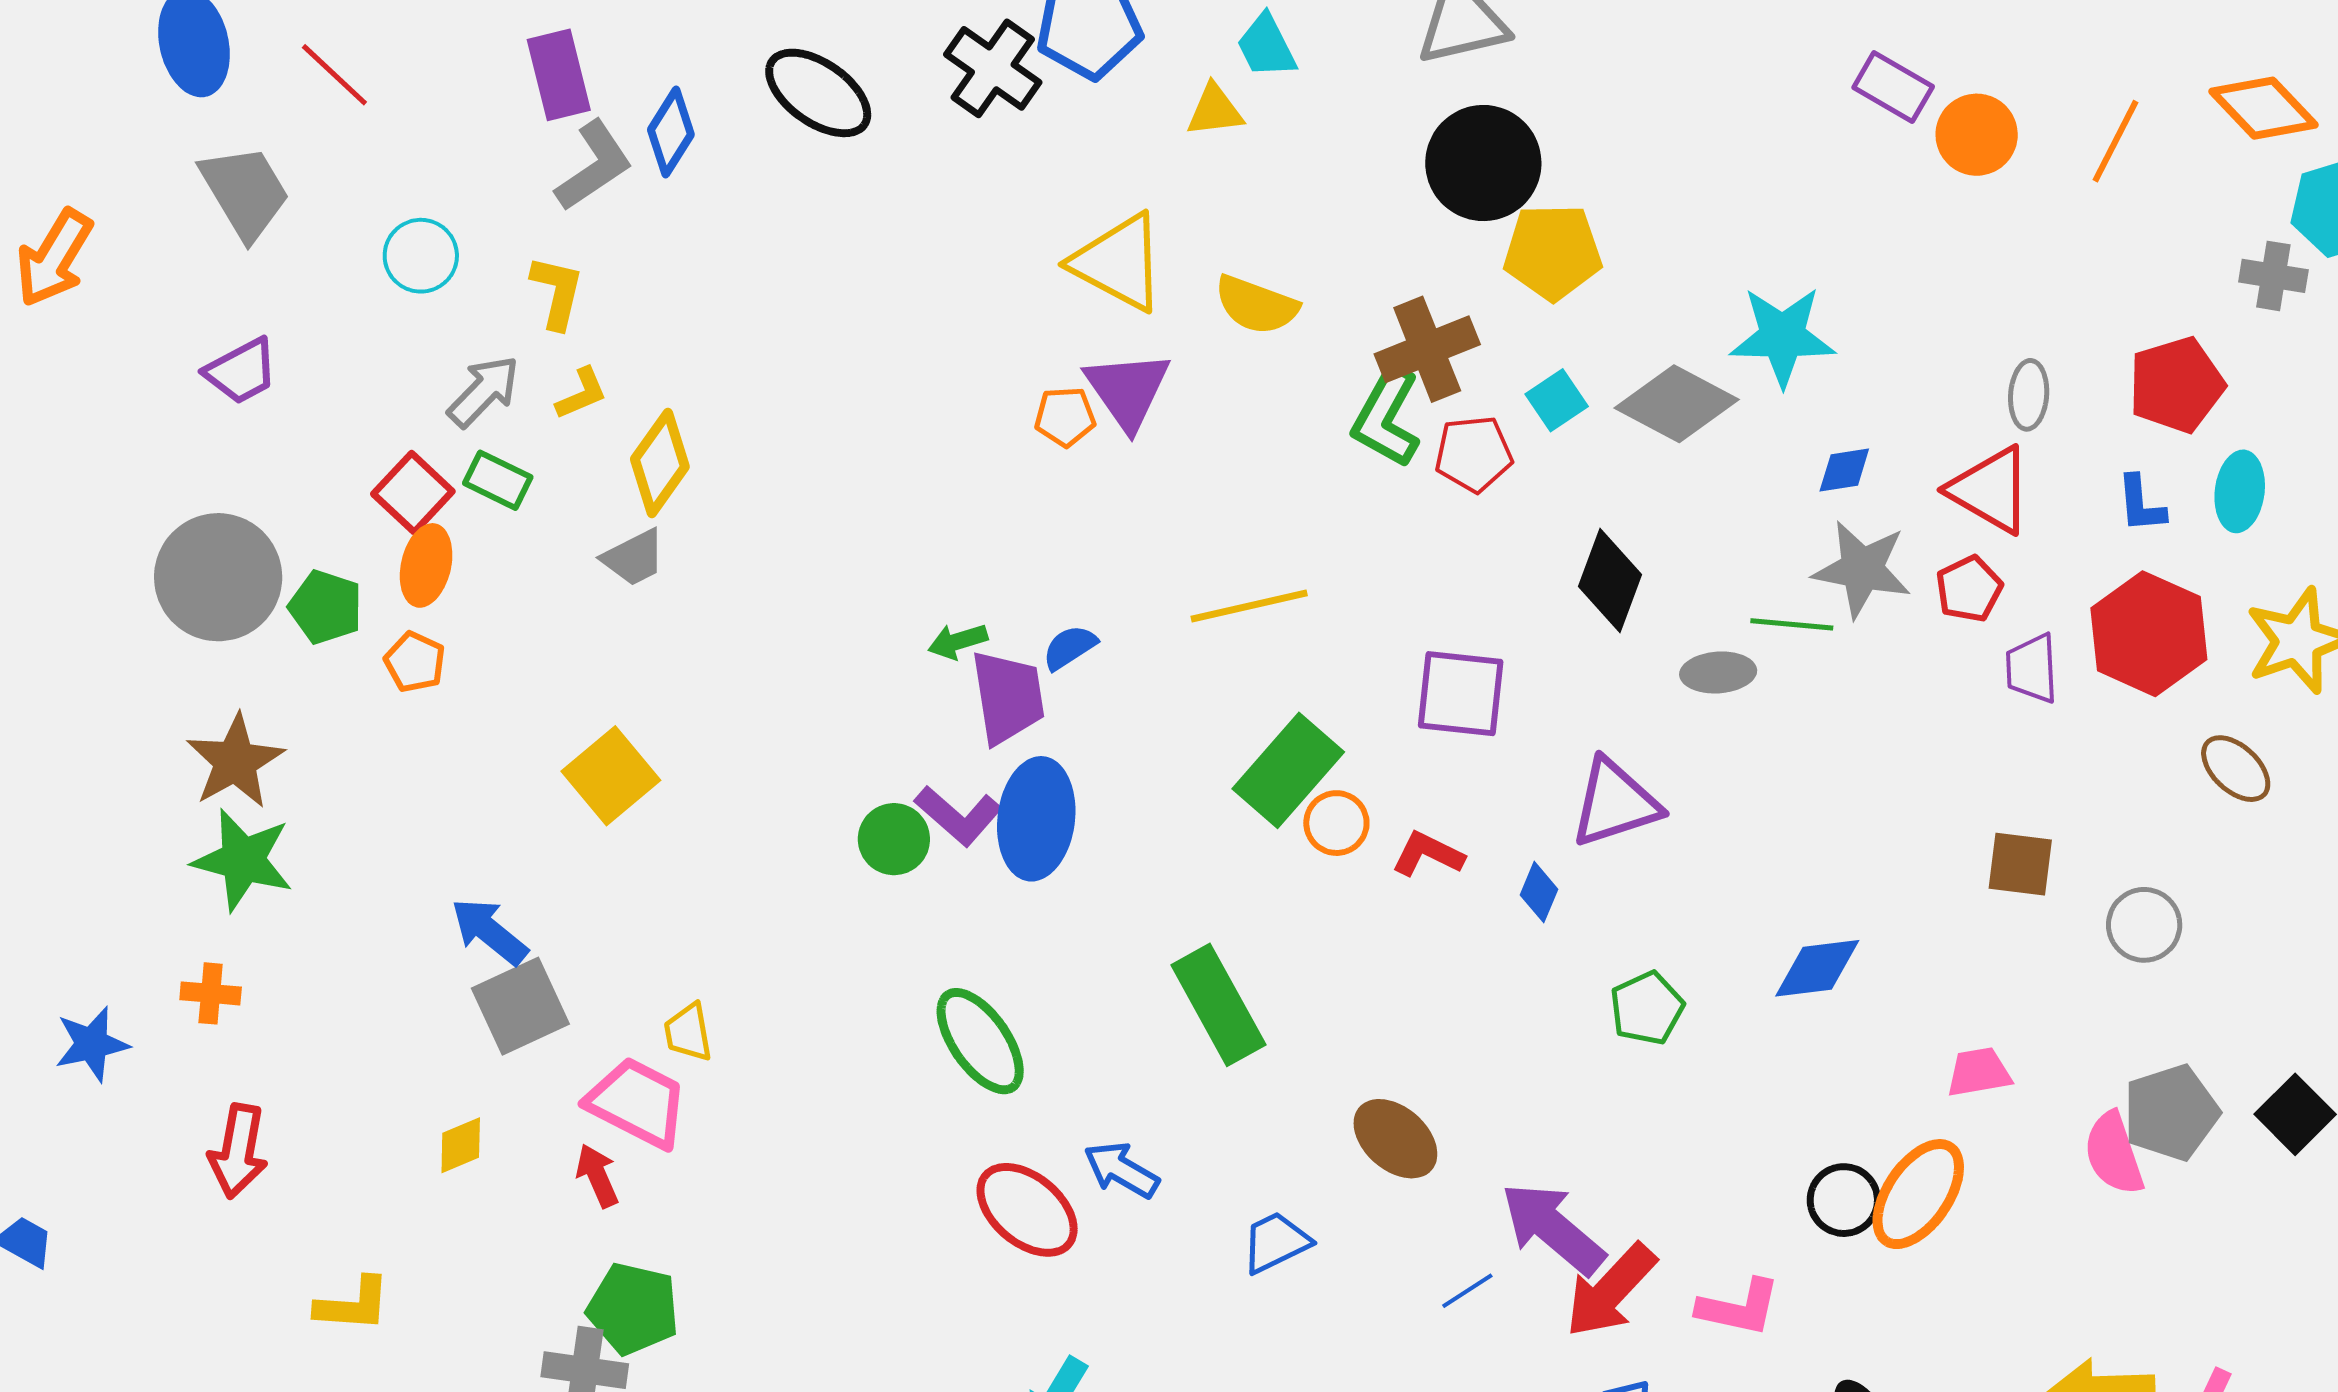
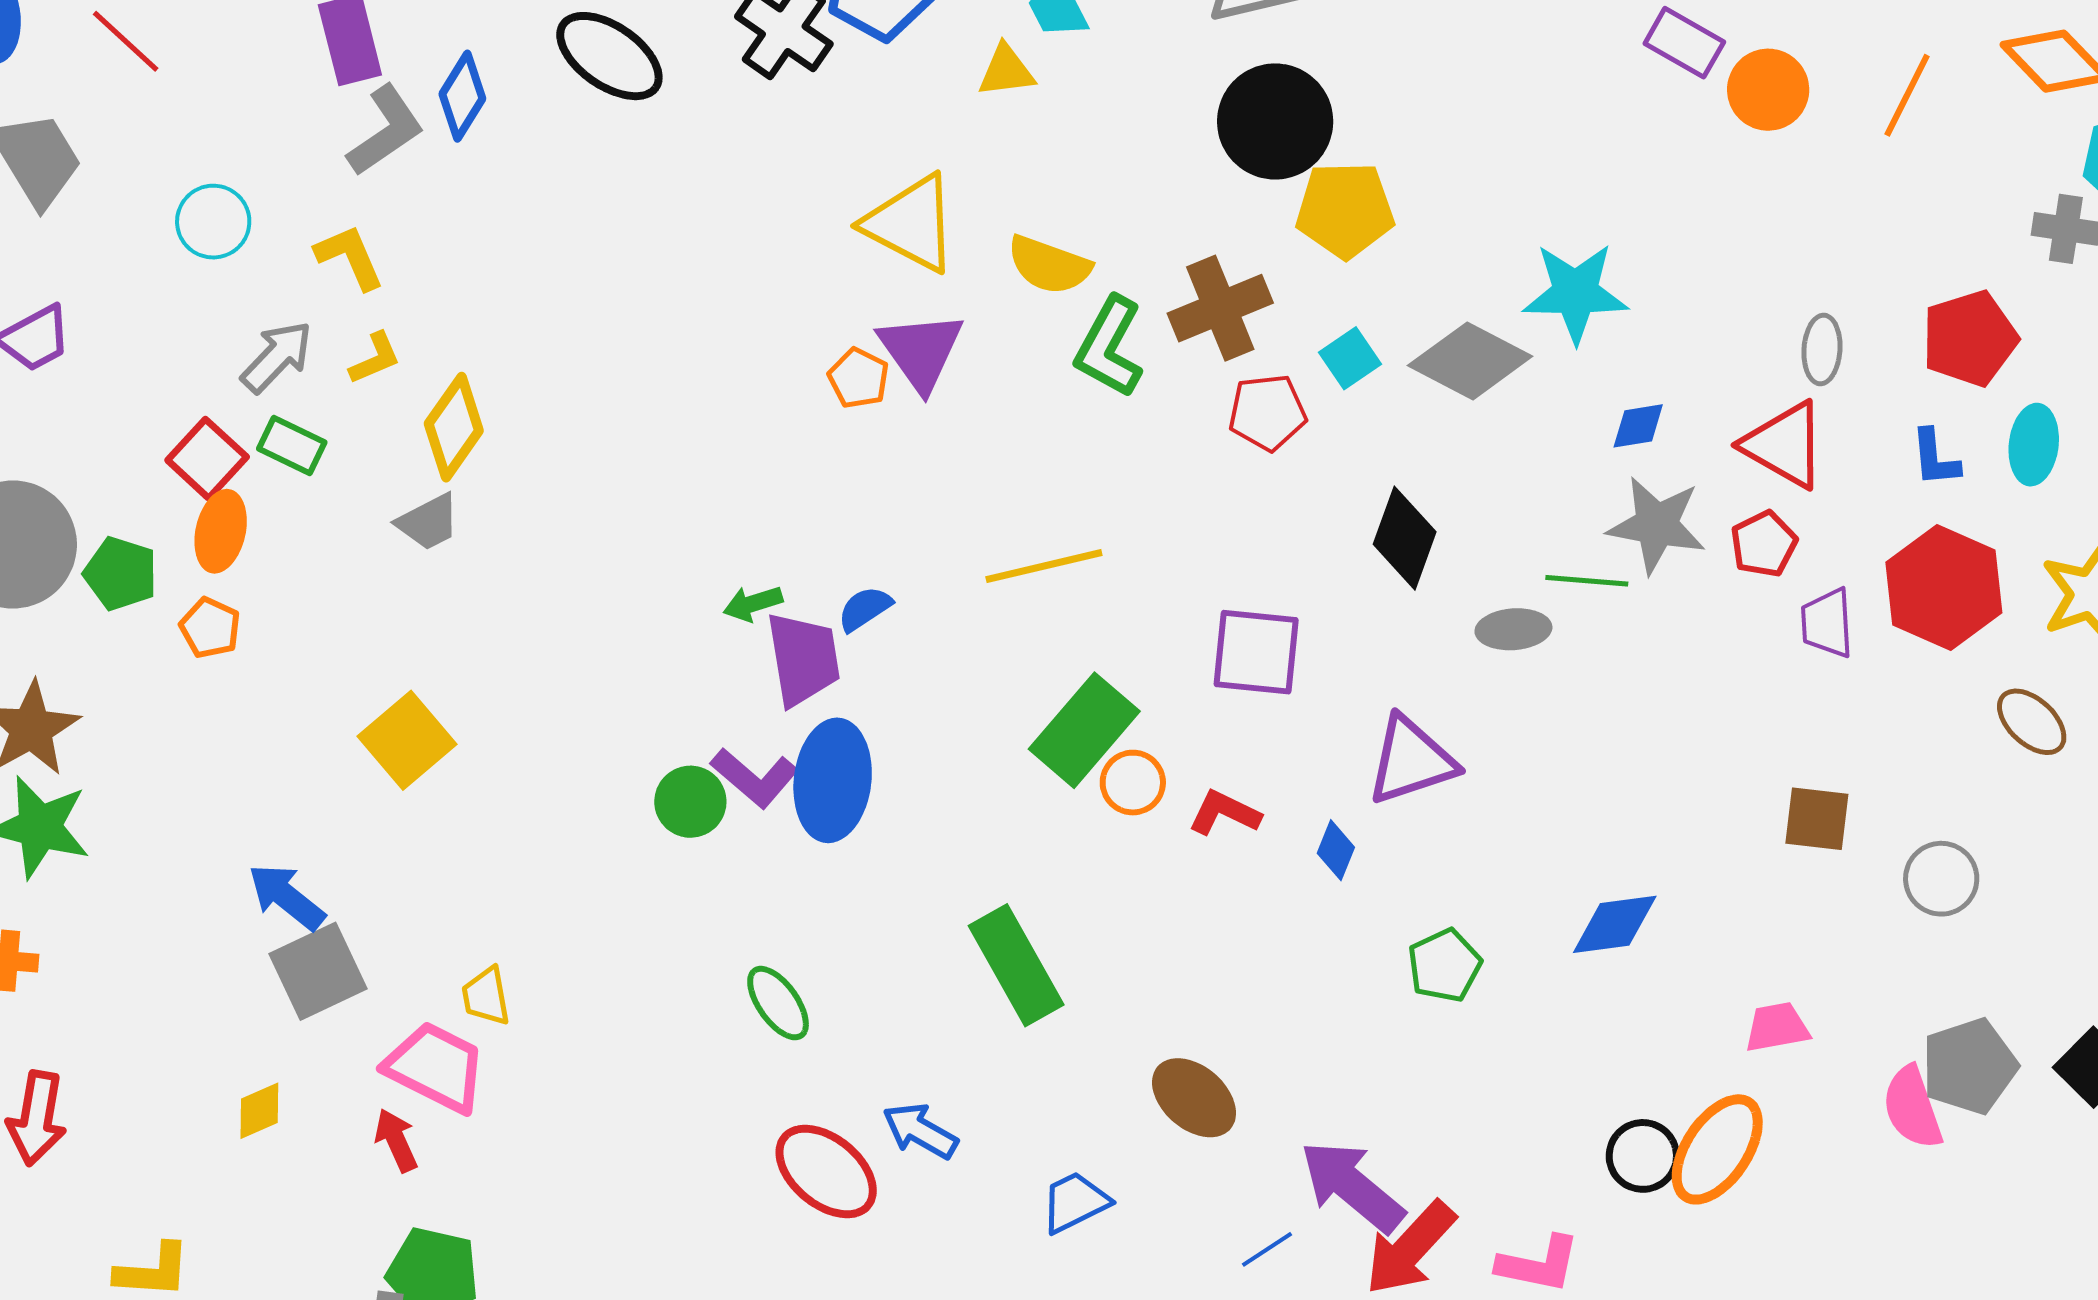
yellow L-shape: (557, 292) -> (350, 257), turned -36
orange pentagon: (1065, 417) -> (859, 378), turned 30
green L-shape: (1386, 417) -> (1109, 347), moved
green ellipse: (980, 1041) -> (778, 1003), size x0.7

